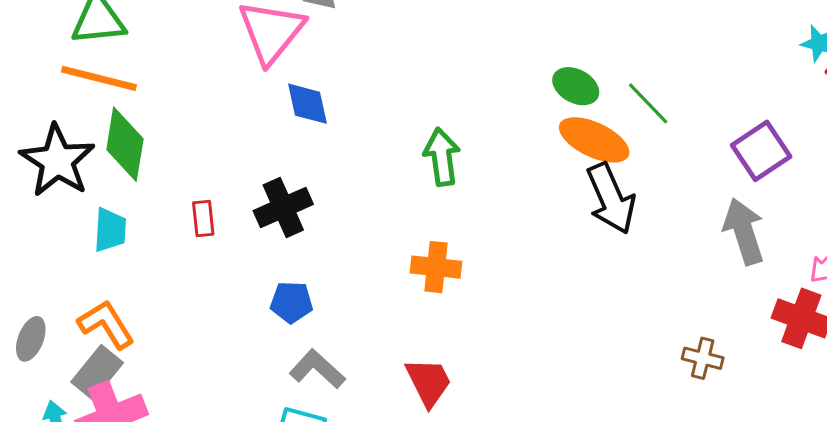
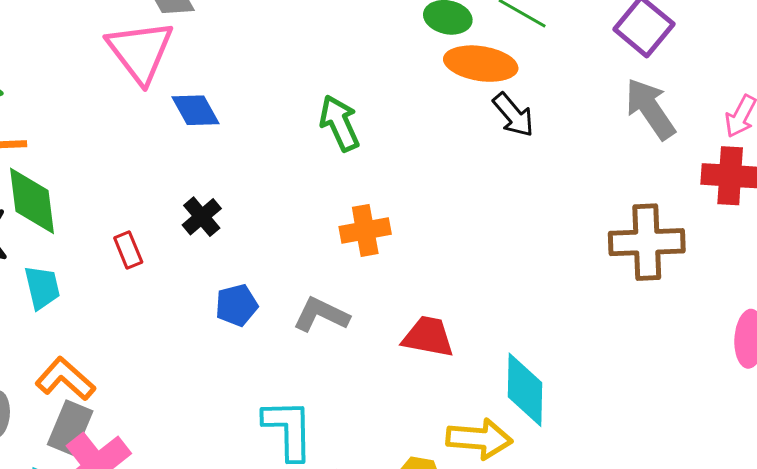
black arrow: (611, 198) -> (513, 115), size x0.7
black cross: (283, 207) -> (202, 217), size x0.7
brown cross: (703, 358) -> (647, 242), size x1.8
gray L-shape: (317, 369) -> (321, 315), moved
red trapezoid: (428, 382) -> (428, 337), moved, turned -36

